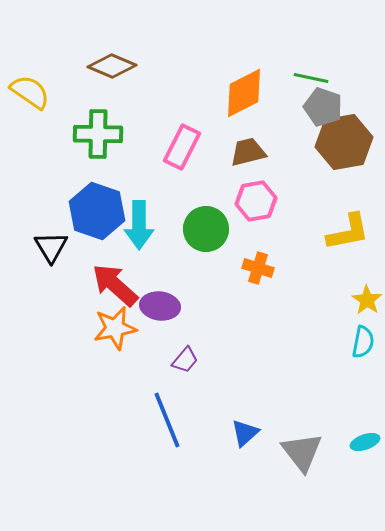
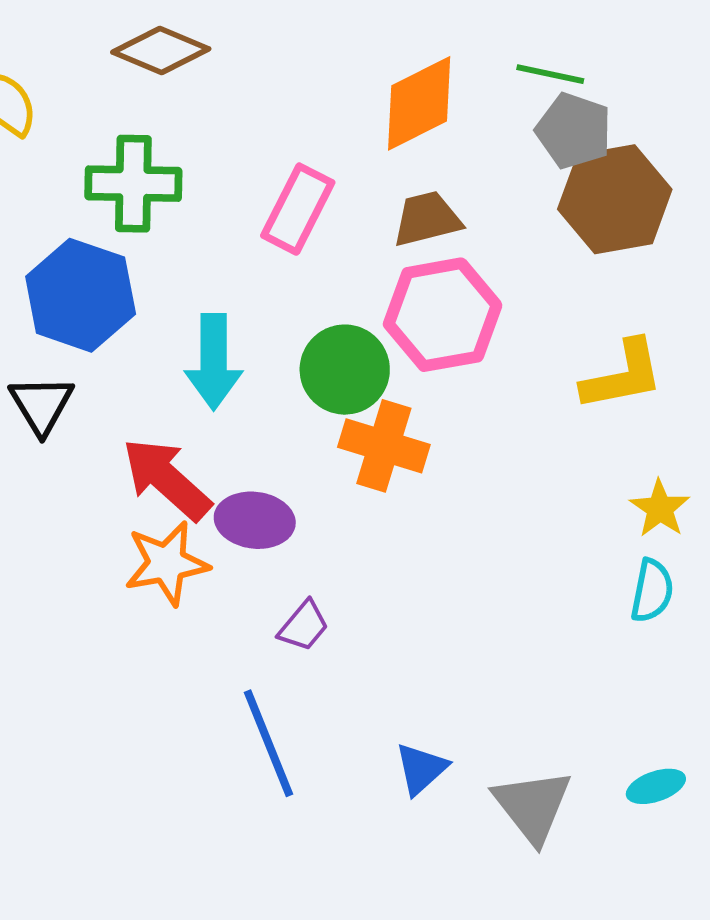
pink hexagon: (256, 201) -> (443, 315), size x1.4
blue hexagon: (97, 211) -> (81, 295), moved
orange cross: (258, 268) -> (384, 446), moved, size x1.4

